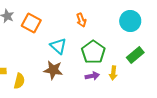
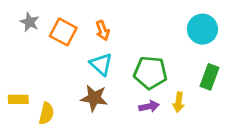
orange arrow: (81, 20) -> (103, 30), moved
green pentagon: (93, 52) -> (150, 73), turned -30
green rectangle: (135, 55) -> (209, 77), turned -30

